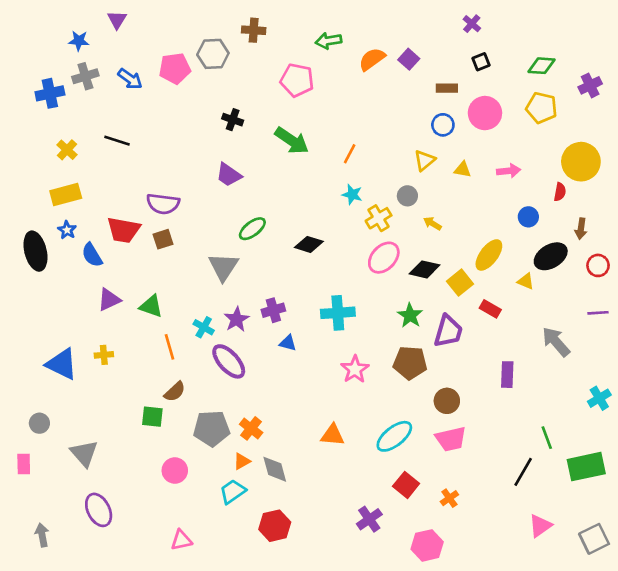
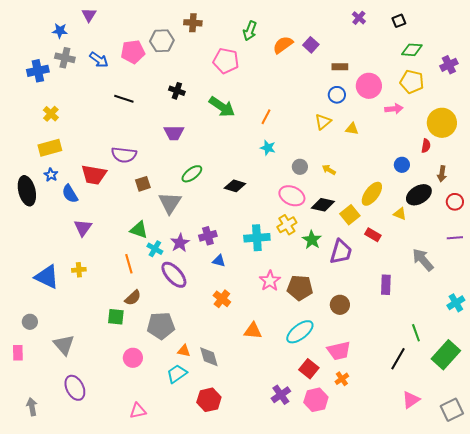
green arrow: (329, 41) -> (250, 31), turned -60
black square: (481, 62) -> (399, 21), moved
gray cross: (85, 76) -> (65, 58), turned 30
black line: (117, 141) -> (124, 99), moved
pink arrow: (509, 171) -> (394, 109), moved
purple trapezoid: (229, 175) -> (174, 133), turned -35
gray circle: (407, 196) -> (300, 167), moved
yellow cross: (379, 218) -> (287, 225), moved
brown square: (163, 239) -> (143, 184), moved
pink ellipse: (384, 258) -> (292, 196), turned 70
purple triangle: (109, 300) -> (83, 228), turned -30
green triangle: (151, 306) -> (139, 230), moved
brown pentagon: (410, 363) -> (300, 288), moved
orange cross: (251, 428) -> (222, 299), moved
pink trapezoid: (451, 439) -> (339, 351), moved
orange triangle: (242, 461) -> (184, 351), turned 40
green rectangle: (586, 467) -> (446, 355), turned -36
pink hexagon: (427, 545) -> (316, 400), moved

